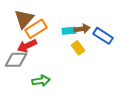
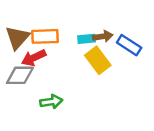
brown triangle: (24, 19) -> (17, 38), moved
orange rectangle: (36, 29) -> (45, 36), turned 30
yellow rectangle: (78, 48) -> (98, 60), size x1.5

